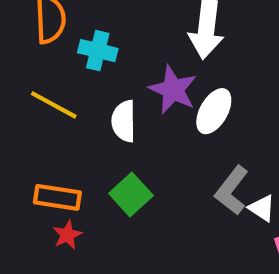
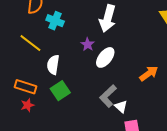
purple star: (173, 90) -> (88, 44), size x0.6
white semicircle: (124, 121) -> (53, 65), moved

